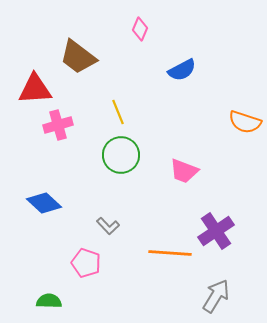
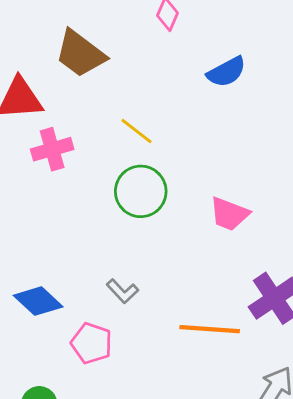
yellow line: (118, 112) -> (137, 131), turned -30
blue diamond: (44, 203) -> (38, 301), moved

